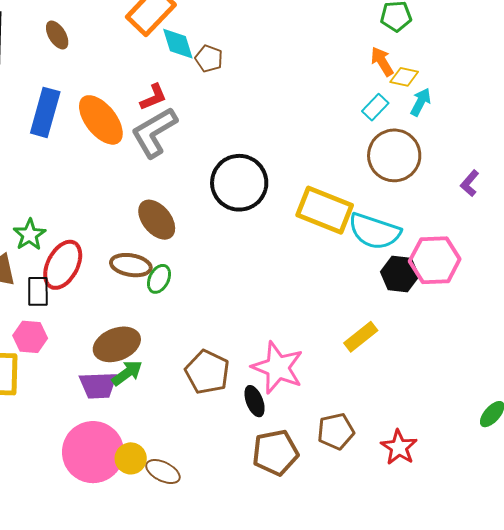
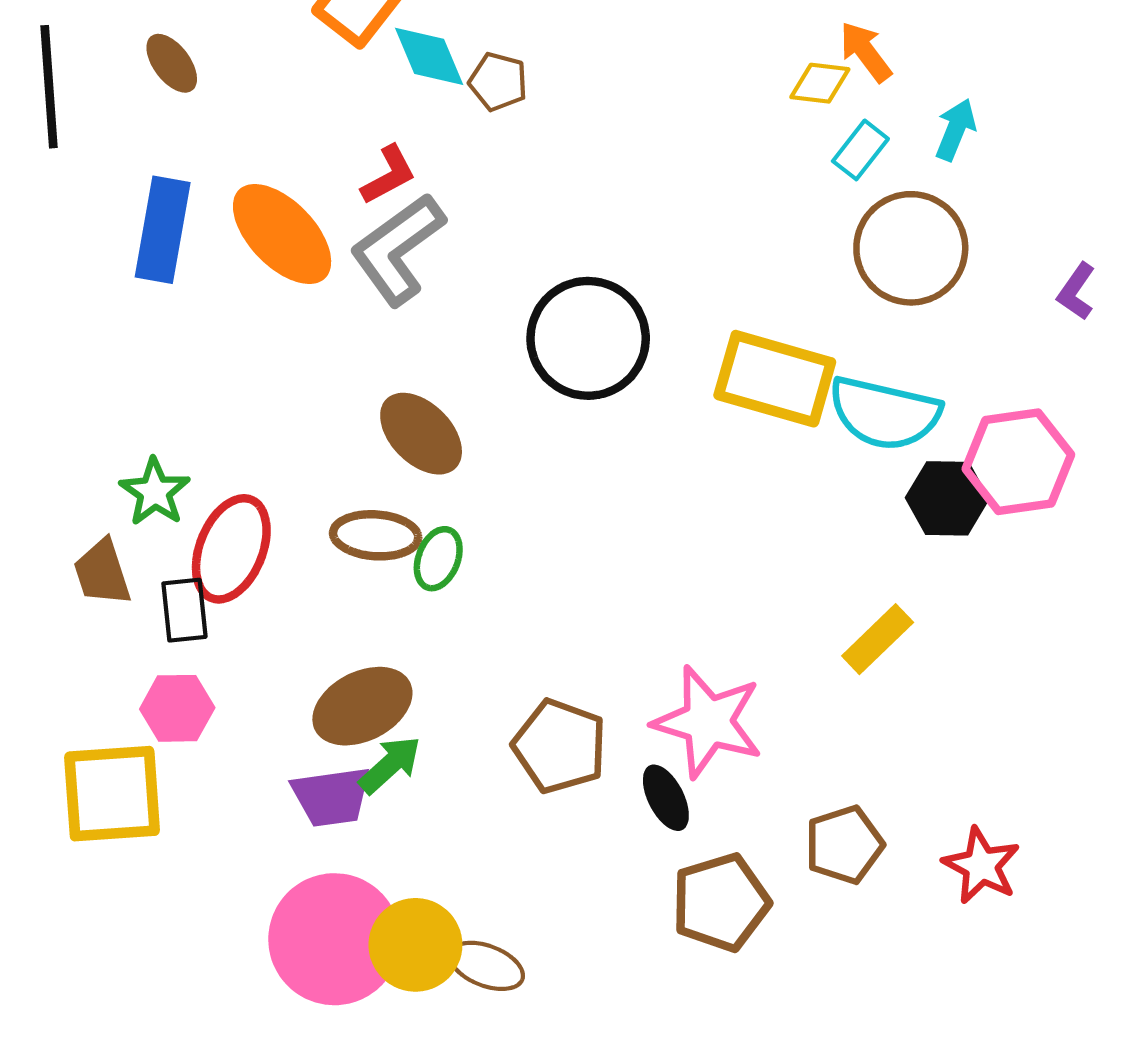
yellow diamond: (404, 77) -> (820, 83), moved
yellow circle: (131, 458) -> (415, 945), size x1.4

